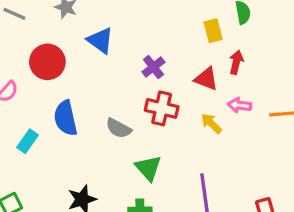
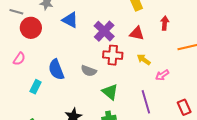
red circle: (47, 62) -> (31, 28), moved
red arrow: (236, 62) -> (165, 23), moved
purple cross: (153, 67) -> (104, 31), size x1.5
pink arrow: (239, 105) -> (162, 75), moved, turned -32

